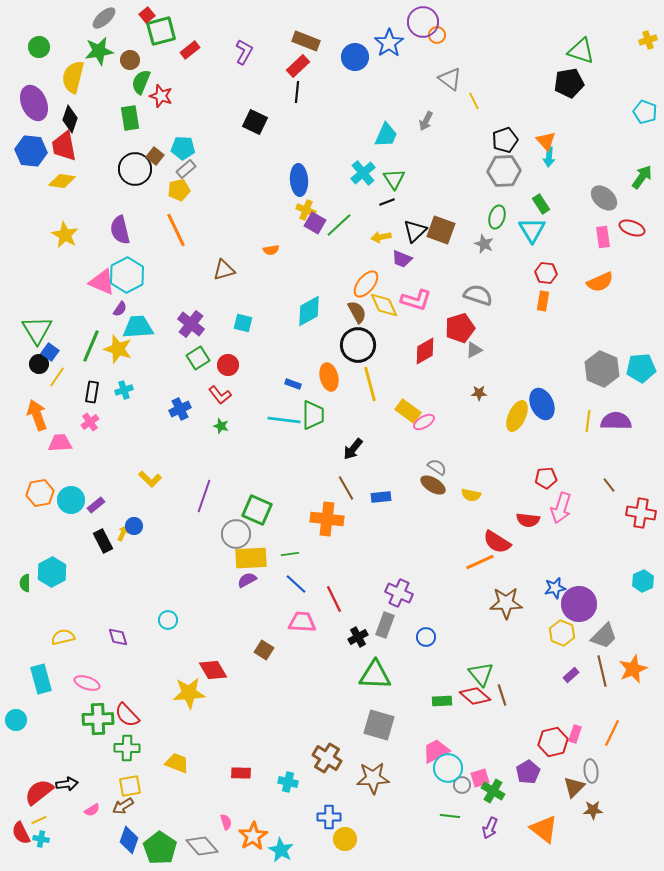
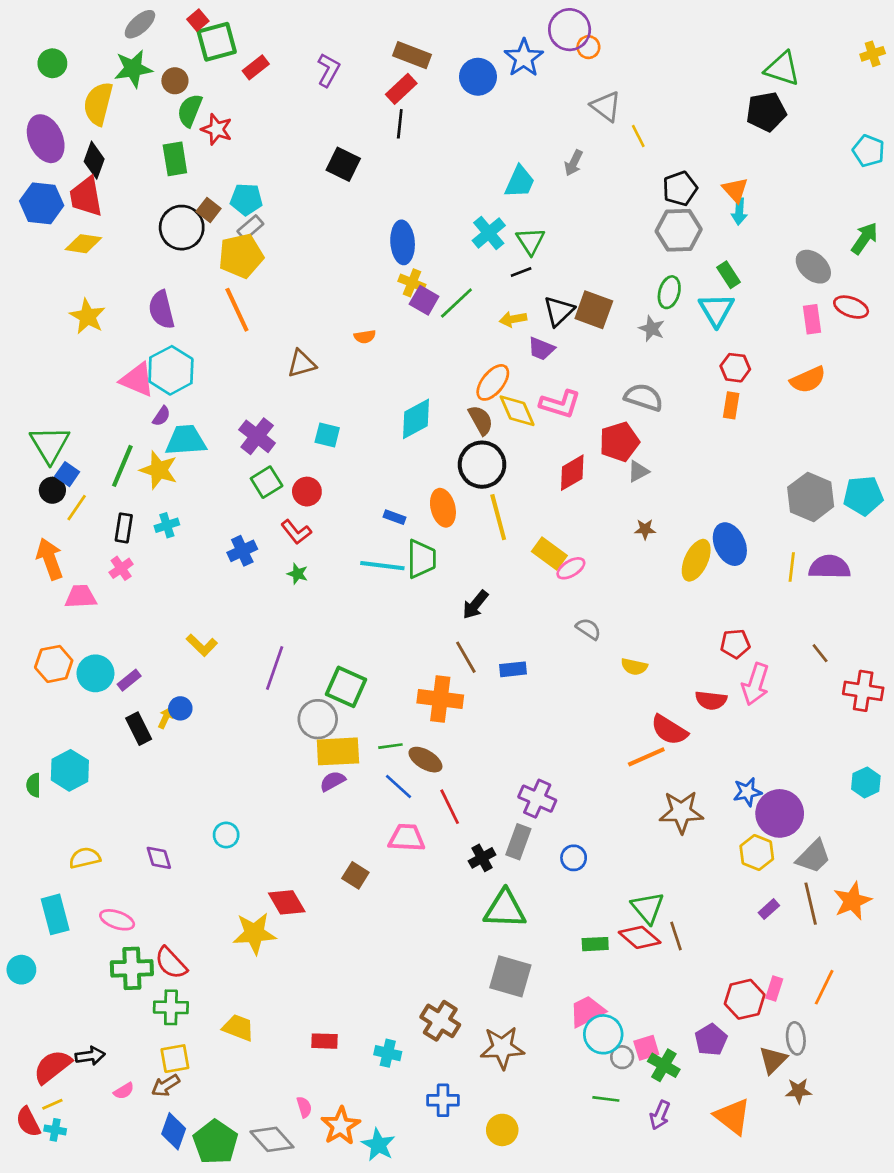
yellow pentagon: (179, 190) -> (241, 256), size x1.5
brown ellipse: (433, 485) -> (425, 760), moved
yellow circle: (345, 839) -> (502, 1130), moved

